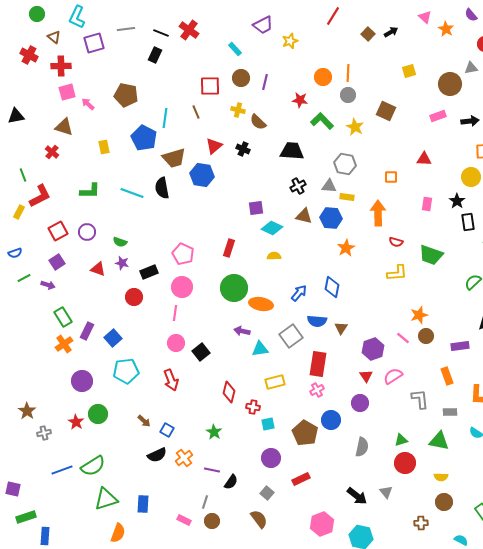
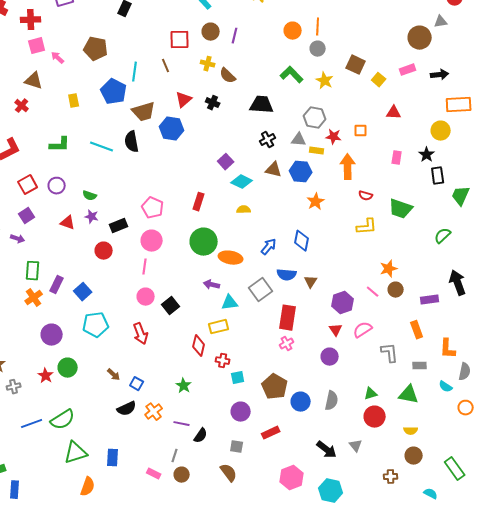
yellow square: (409, 71) -> (379, 80), moved, turned -32
red star: (300, 100) -> (334, 137), moved
purple square: (256, 208) -> (226, 162), turned -35
green rectangle: (63, 317) -> (33, 271), turned 36
yellow rectangle: (275, 382) -> (219, 327), moved
blue circle: (331, 420) -> (301, 402), moved
gray square: (267, 493) -> (237, 447), turned -32

